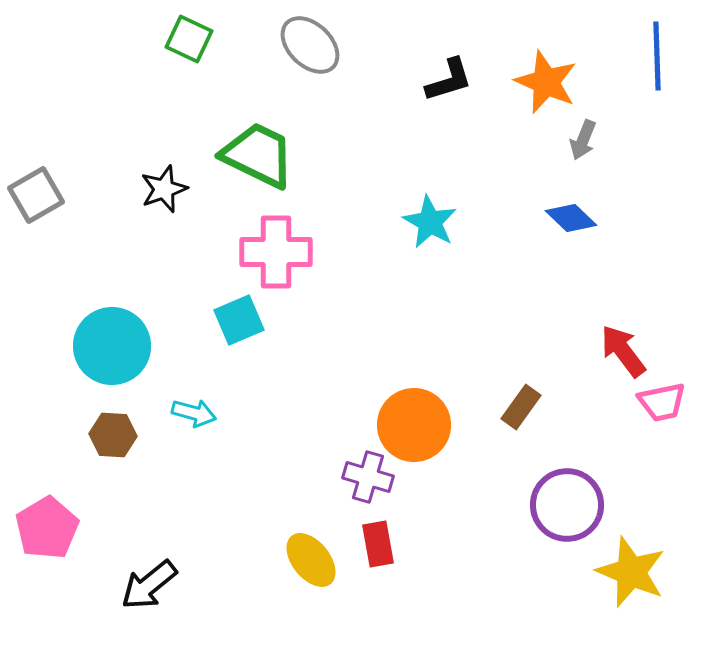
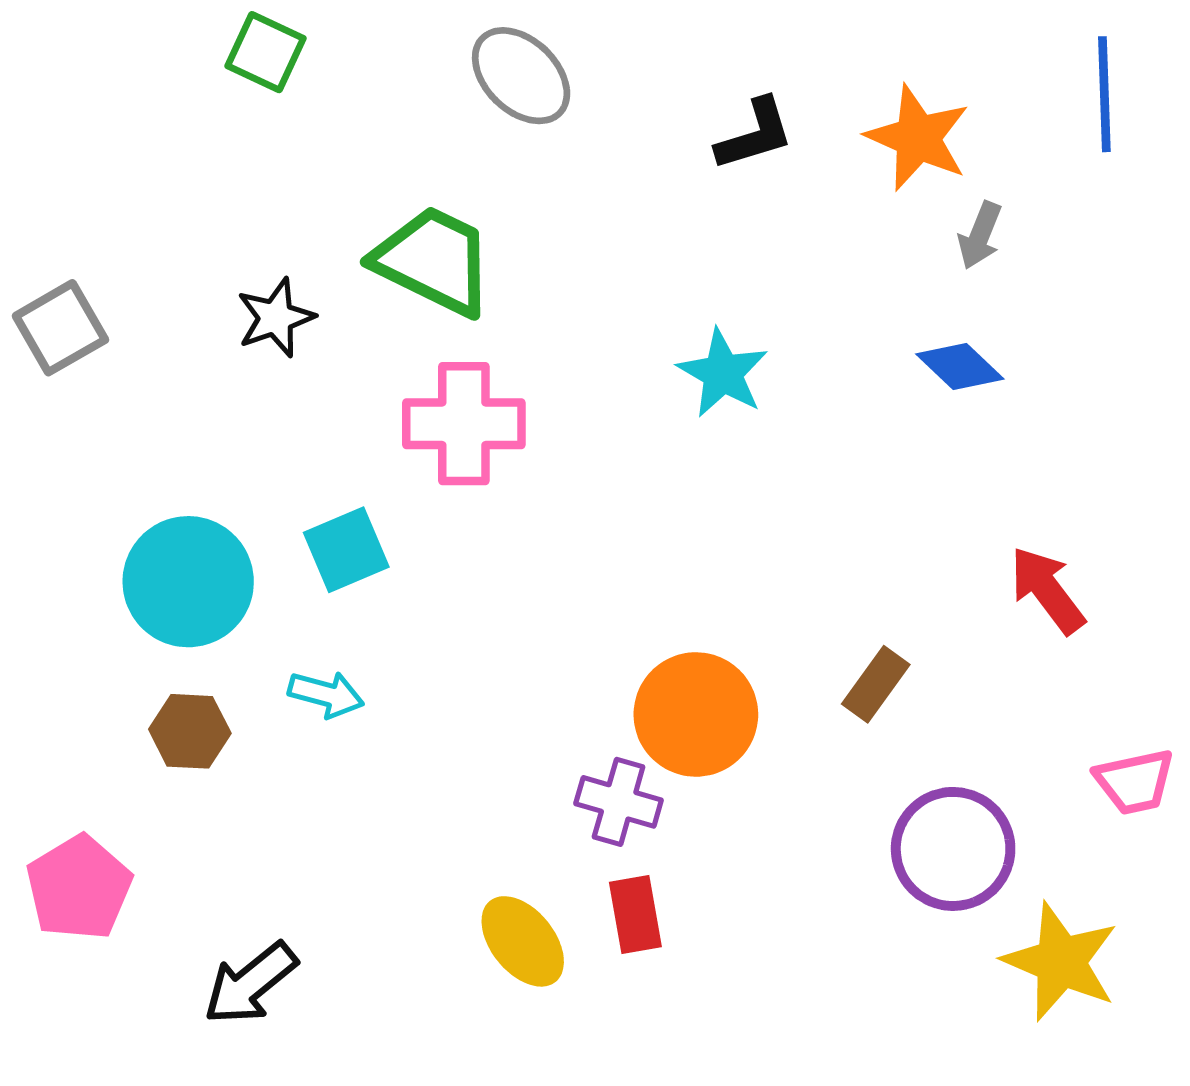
green square: (189, 39) -> (266, 52), moved
cyan square: (239, 320) -> (346, 550), moved
pink trapezoid: (662, 402) -> (1135, 782), moved

